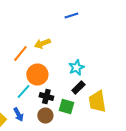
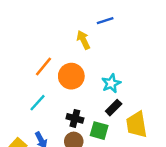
yellow arrow: (42, 44) -> (83, 40), moved, turned 84
orange circle: (37, 74) -> (71, 76), moved
cyan line: (23, 92) -> (37, 103), moved

